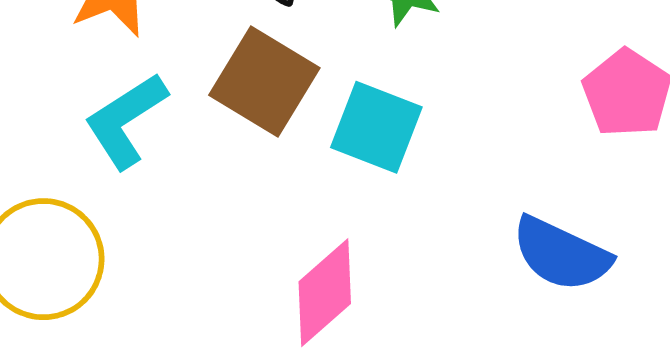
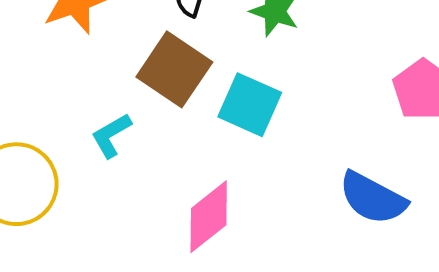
cyan L-shape: (126, 120) -> (111, 135), moved, size x0.7

